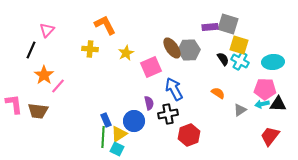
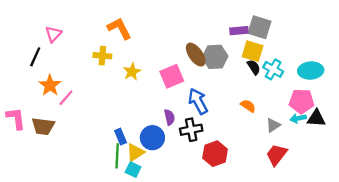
yellow square: (239, 45) -> (253, 51), moved
yellow star: (126, 53) -> (132, 72), moved
red trapezoid: (270, 136) -> (277, 155), moved

